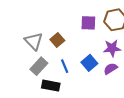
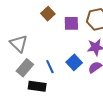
brown square: (57, 40) -> (48, 14), moved

